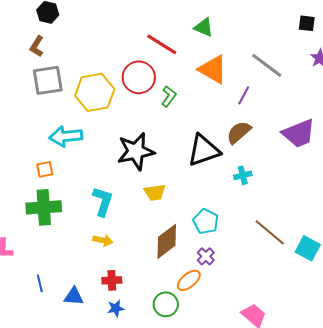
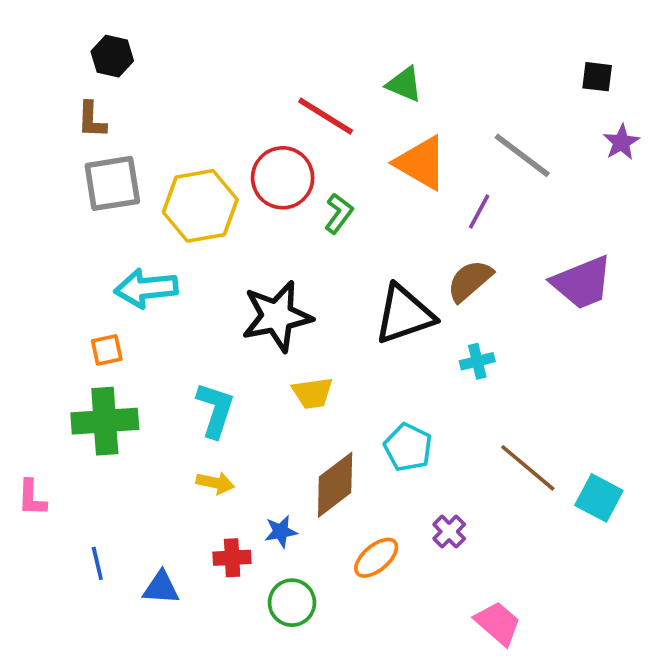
brown L-shape: (37, 46) -> (92, 120), turned -30
purple cross: (206, 256) -> (449, 532), moved
green circle: (166, 304) -> (292, 603), moved
blue star: (116, 308) -> (281, 532), moved

